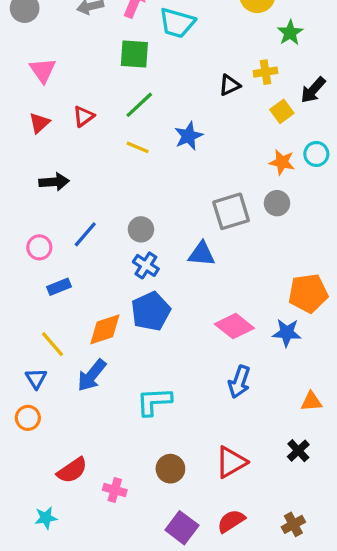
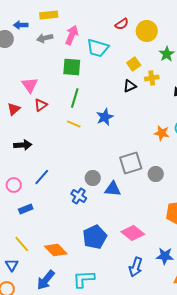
pink triangle: (43, 70) -> (30, 85), moved
green line: (139, 105) -> (75, 98), turned -30
yellow square: (282, 111) -> (134, 64), moved
gray circle: (277, 203) -> (156, 174), moved
gray circle: (141, 229) -> (93, 178), moved
blue pentagon: (151, 311) -> (95, 237), moved
orange diamond: (105, 329) -> (56, 250), moved, turned 65
blue star: (287, 333) -> (165, 256), moved
blue arrow: (92, 375) -> (46, 280), moved

